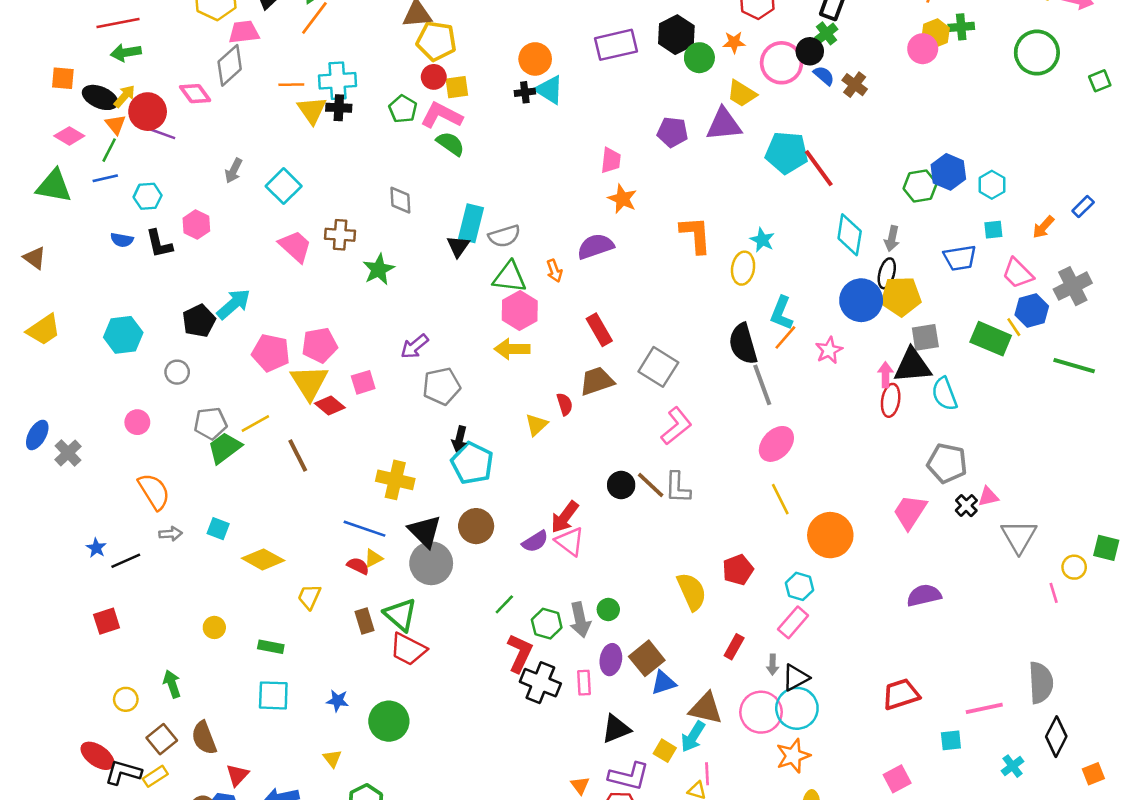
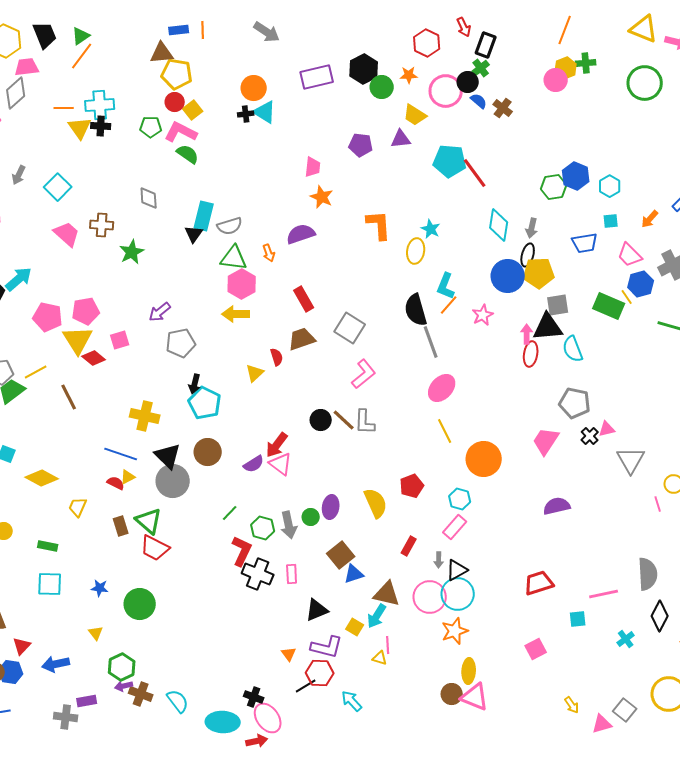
yellow square: (457, 87) -> (193, 110), turned -30
green pentagon: (403, 109) -> (151, 127), turned -30
purple triangle: (724, 124) -> (401, 139), size x0.7
purple ellipse: (611, 660) -> (331, 507), moved

